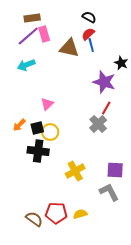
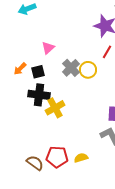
gray cross: (98, 124) -> (71, 68), moved
yellow circle: (50, 132) -> (88, 70), moved
yellow cross: (75, 171) -> (55, 108), moved

